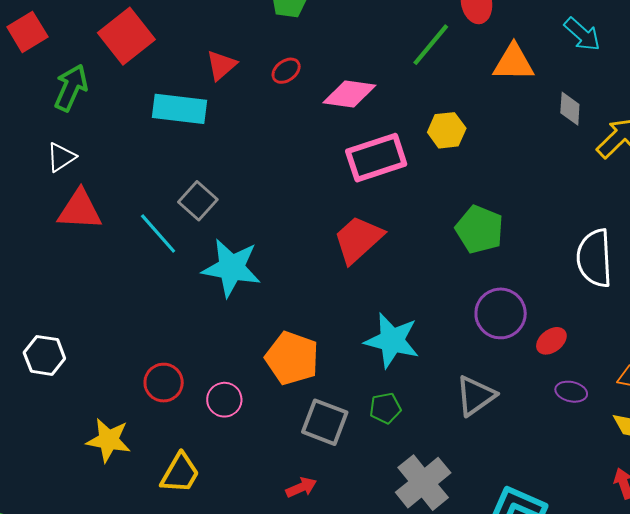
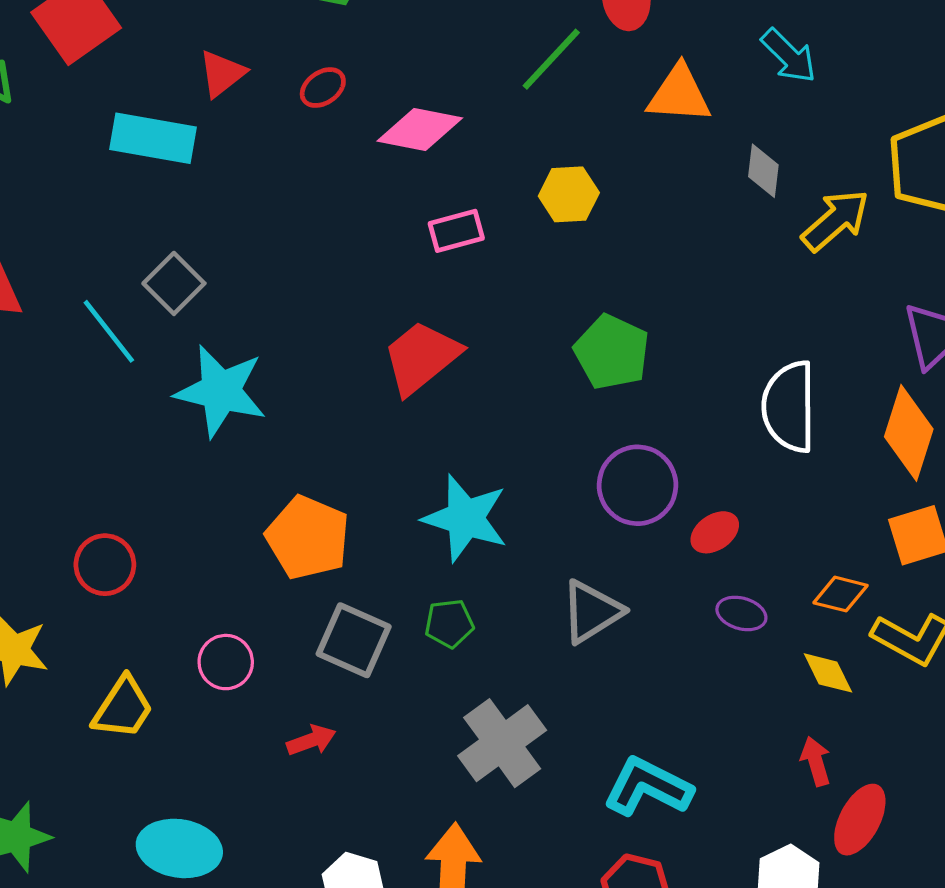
pink rectangle: (376, 158) -> (456, 231), size x0.6
pink circle: (224, 400) -> (226, 662), moved

